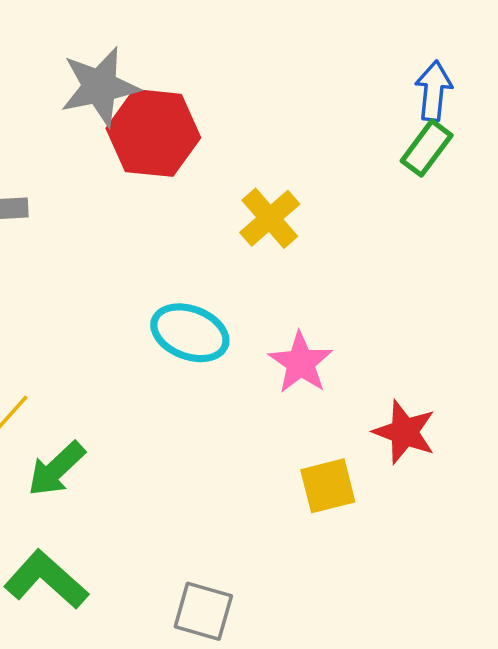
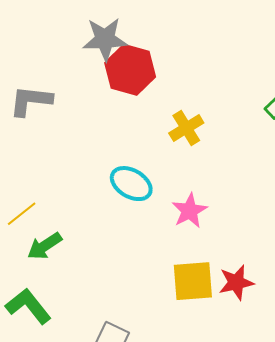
red star: (404, 432) -> (236, 282), moved, turned 30
yellow square: (328, 486) -> (193, 281), size x1.4

